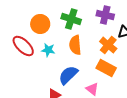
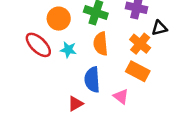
blue semicircle: (68, 75) -> (92, 80), turned -50

